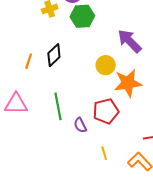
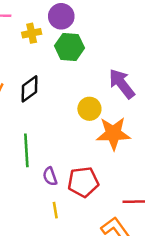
red pentagon: (106, 111) -> (83, 182), moved
yellow line: (104, 153) -> (55, 210), moved

